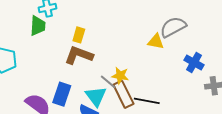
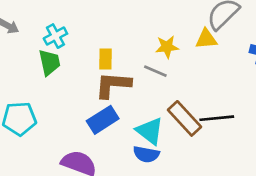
yellow star: (120, 76) -> (167, 47), moved
gray line: (108, 82) -> (155, 71), moved
blue rectangle: (62, 94) -> (103, 120), moved, turned 55

